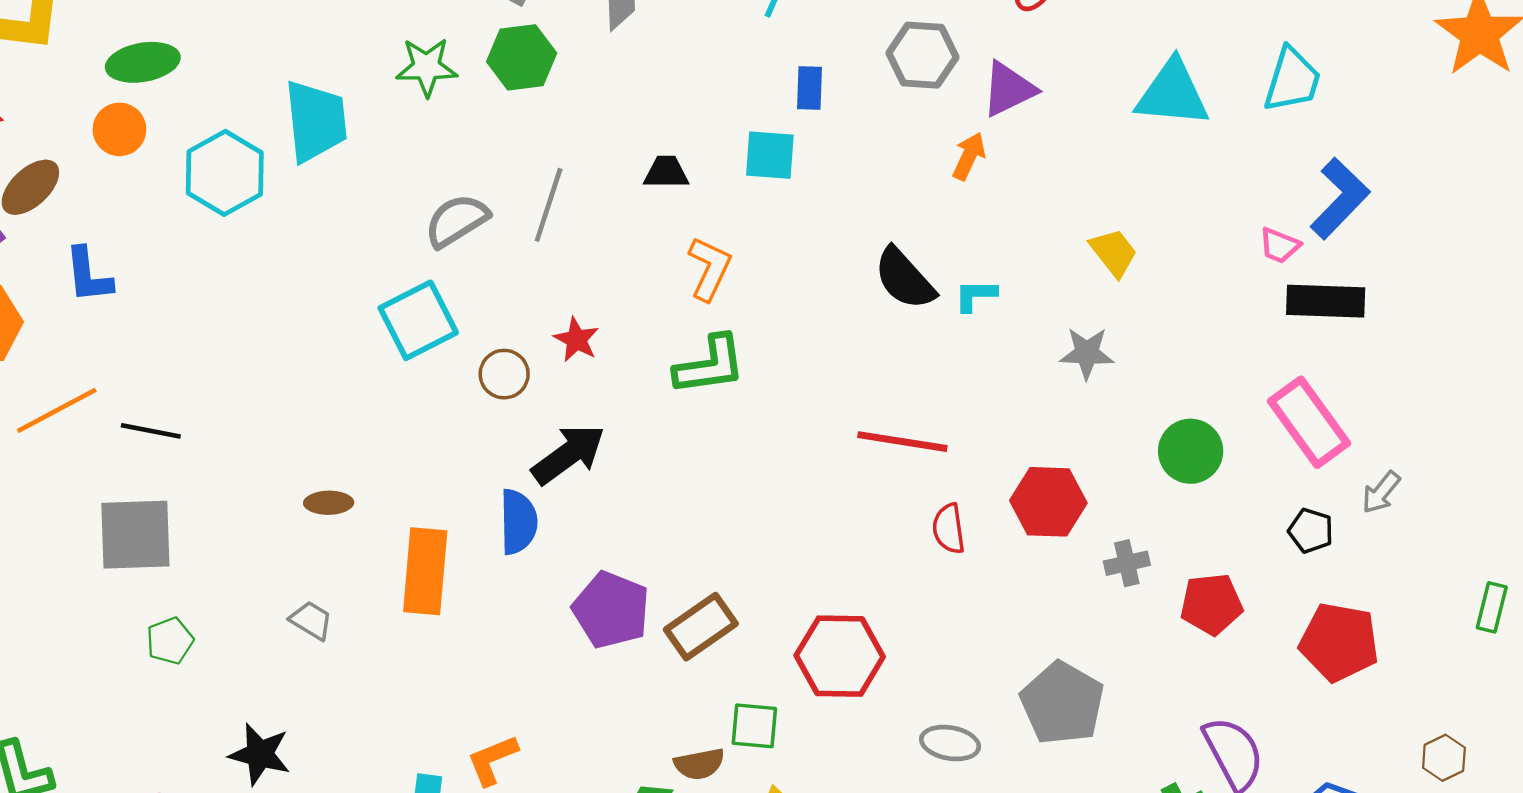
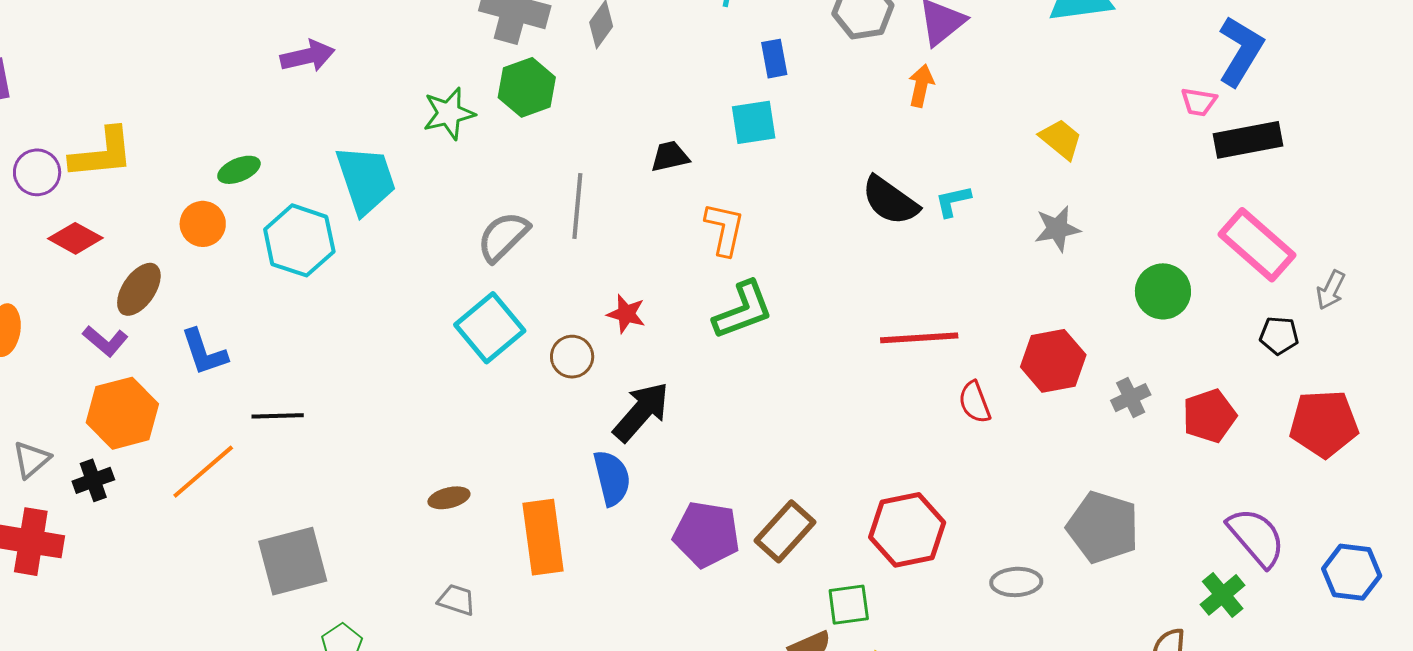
green ellipse: (143, 62) -> (239, 170), moved, size x0.7
black line: (151, 431) -> (278, 416), moved

